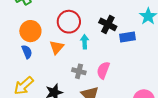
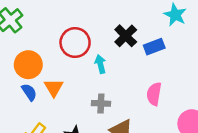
black cross: (108, 24) -> (126, 36), turned 30
orange triangle: (57, 47) -> (54, 88), moved
pink semicircle: (103, 70) -> (154, 94), moved

